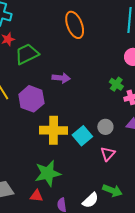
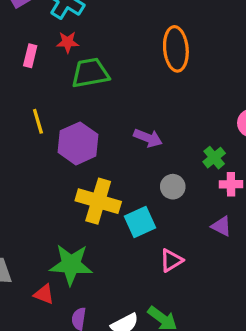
purple arrow: (61, 78) -> (148, 138), moved
gray circle: (105, 127) -> (173, 187), moved

